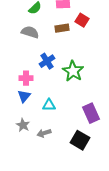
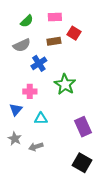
gray semicircle: (30, 32) -> (22, 45), turned 138
blue cross: (47, 61) -> (39, 63), moved
pink cross: (26, 78) -> (30, 91), moved
black square: (80, 140) -> (82, 163), moved

